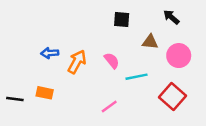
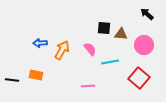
black arrow: (171, 17) -> (147, 14), moved
black square: (122, 20) -> (104, 28), moved
pink line: (109, 106) -> (88, 86), turned 32

